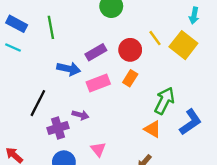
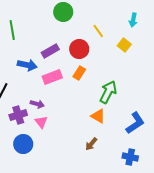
yellow line: (155, 38) -> (98, 31), moved
yellow square: (183, 45) -> (124, 45), size x0.6
blue L-shape: (190, 122) -> (135, 123), moved
pink triangle: (98, 149) -> (41, 122), moved

